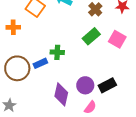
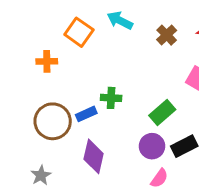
green rectangle: (91, 36) -> (162, 113), moved
purple diamond: (61, 94) -> (94, 156), moved

